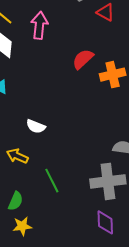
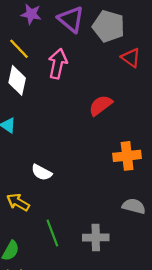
orange cross: (113, 75) -> (127, 156), moved
gray cross: (108, 181) -> (96, 237), moved, size x0.7

